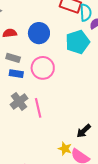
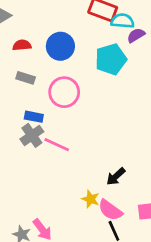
cyan semicircle: (86, 13) -> (122, 21), turned -84
blue rectangle: (16, 74) -> (34, 117), moved
pink line: (38, 108) -> (57, 145), turned -54

